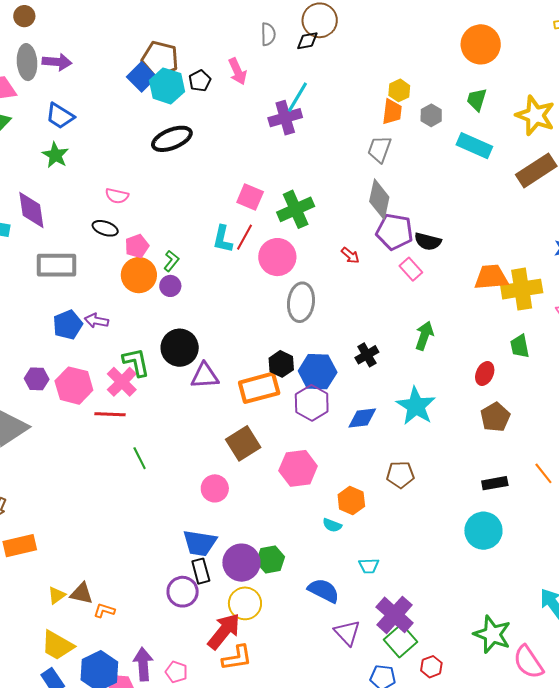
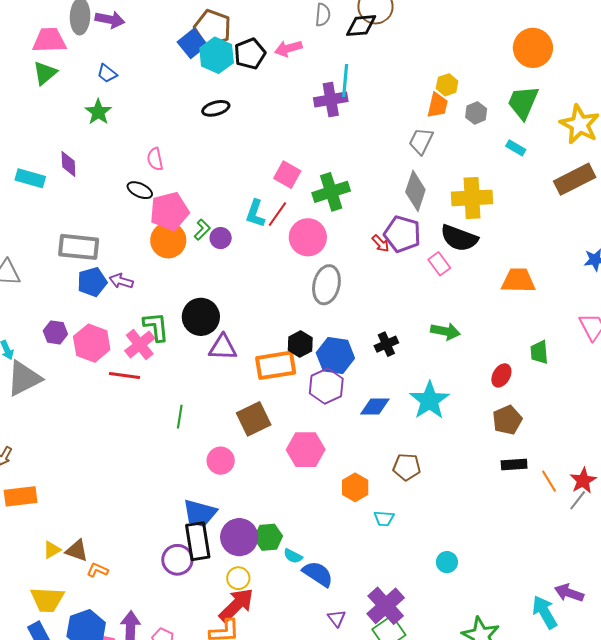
black diamond: (307, 41) -> (361, 26), size x1.4
pink arrow: (237, 71) -> (288, 48), turned 92
black pentagon: (200, 81) -> (250, 54), size x1.4
cyan line: (297, 97) -> (345, 81), turned -32
green trapezoid: (477, 100) -> (523, 102), size x1.5
blue trapezoid: (60, 116) -> (107, 73), size x0.7
black ellipse: (172, 139) -> (216, 108), size x0.7
cyan rectangle: (474, 146) -> (516, 148), size x0.6
pink semicircle: (117, 196) -> (155, 159), turned 60
purple diamond: (31, 210) -> (68, 164), size x0.7
purple pentagon: (394, 232) -> (402, 234), moved
black semicircle: (428, 241) -> (459, 238), size x1.4
pink pentagon: (137, 246) -> (169, 211), size x1.6
gray rectangle: (56, 265) -> (79, 247), moved
purple circle: (170, 286) -> (221, 238), moved
yellow cross: (522, 289) -> (472, 198), moved
green arrow: (424, 336) -> (445, 331), turned 76
green line: (140, 458) -> (180, 417), moved, turned 30
black rectangle: (495, 483) -> (514, 465), moved
cyan semicircle: (332, 525) -> (293, 556), moved
cyan circle: (483, 531) -> (447, 562), moved, size x0.6
cyan trapezoid: (369, 566) -> (384, 518), moved
black rectangle: (201, 571) -> (198, 541), size x1.5
yellow circle: (245, 603) -> (238, 578), size x0.7
red arrow: (224, 631) -> (236, 605), moved
purple triangle: (347, 633) -> (337, 618), size x0.7
yellow trapezoid: (57, 645) -> (47, 600), turned -33

